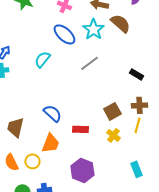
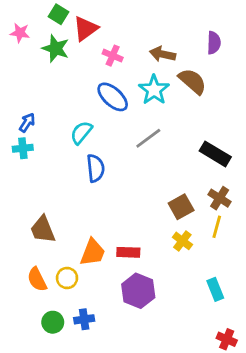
black rectangle: (136, 74) -> (215, 154), size x1.5
brown cross: (139, 105) -> (220, 198), turned 35
blue semicircle: (52, 113) -> (96, 168), moved, turned 42
brown trapezoid: (15, 127) -> (43, 230), turned -35
red rectangle: (80, 129) -> (128, 252), moved

